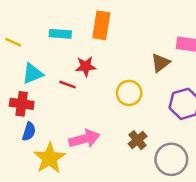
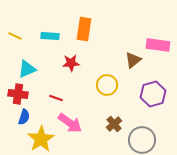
yellow line: (13, 42) -> (15, 36), moved
red line: (68, 85) -> (56, 98), moved
pink arrow: (84, 139) -> (70, 123), turned 50

